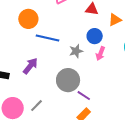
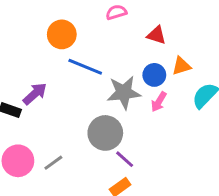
orange triangle: (115, 20) -> (181, 66), moved
gray star: (76, 51) -> (124, 93), size x1.6
purple arrow: (30, 66) -> (35, 94), moved

